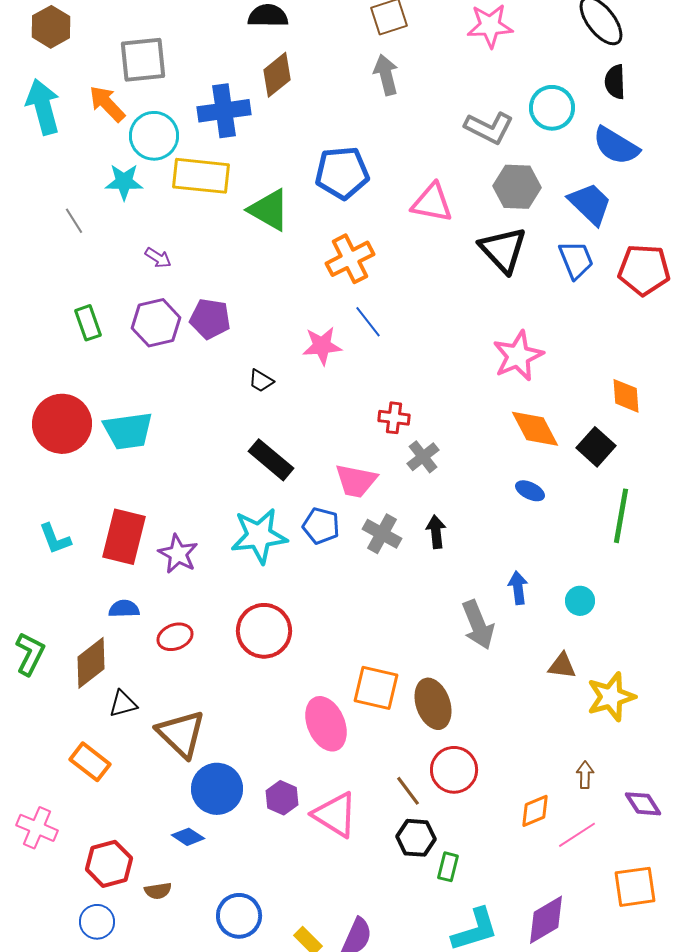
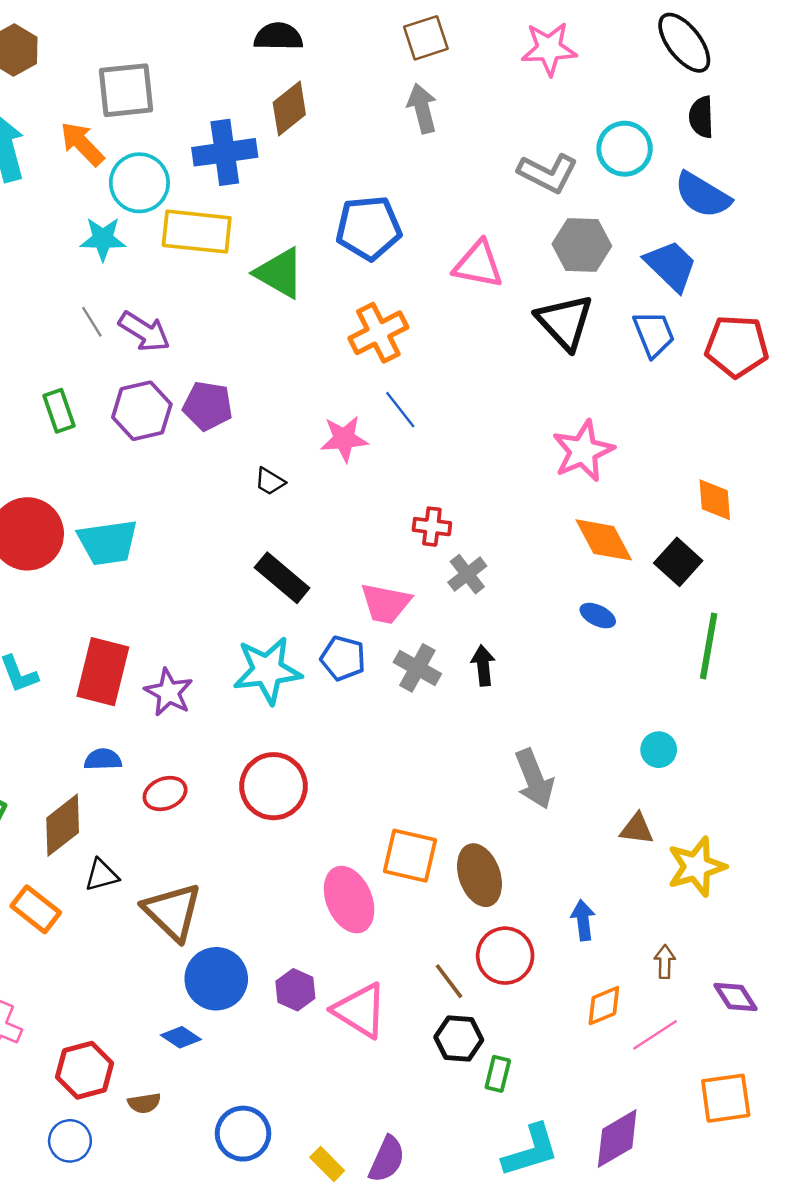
gray line: (74, 221) -> (92, 322), moved
purple arrow: (158, 258) -> (144, 332), size x1.6
blue arrow: (518, 588) -> (583, 920), moved
orange rectangle: (90, 762) -> (36, 909), moved

